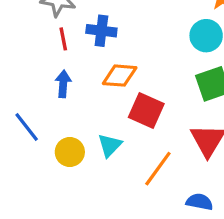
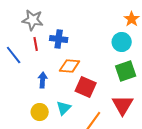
blue arrow: (63, 84) -> (43, 80), moved
blue line: (27, 127) -> (14, 55), moved

